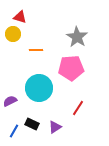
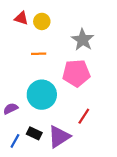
yellow circle: (13, 34) -> (42, 21), moved
purple triangle: (55, 127) -> (59, 137), size x1.6

